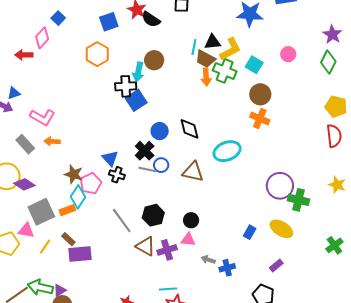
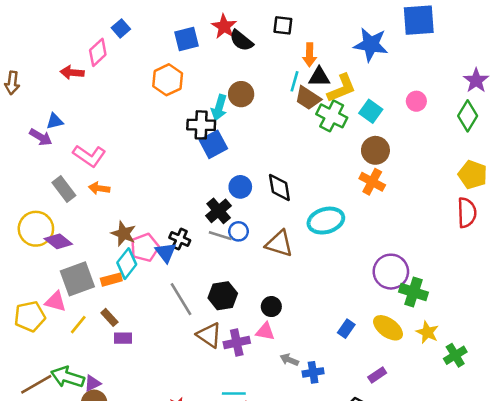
orange arrow: (206, 77) -> (310, 55), moved
blue triangle: (110, 158) -> (166, 252), moved
yellow star: (337, 185) -> (427, 332), moved
purple rectangle: (80, 254) -> (123, 338), size x0.6

